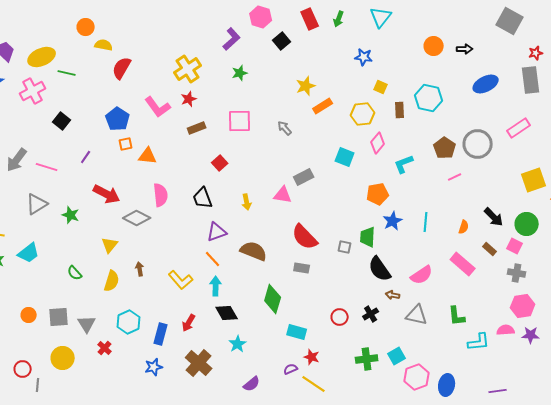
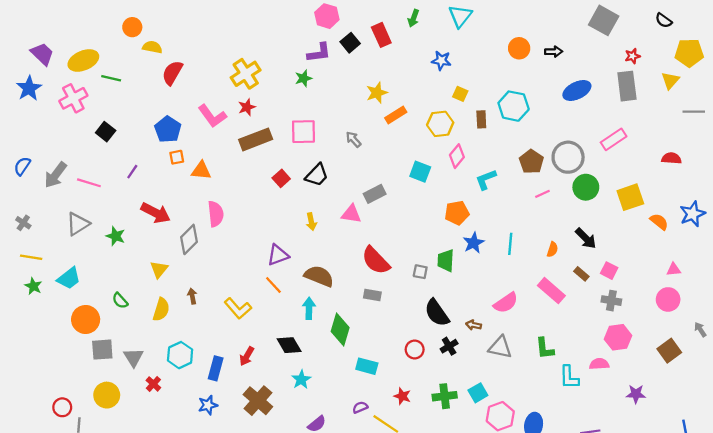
red rectangle: (310, 19) -> (381, 35), moved
purple L-shape: (232, 39) -> (319, 53), moved, turned 35
brown rectangle: (197, 128) -> (256, 139), size x1.6
black trapezoid: (203, 198) -> (317, 175), moved, turned -115
gray diamond: (137, 218) -> (189, 239), turned -72
green circle: (527, 224) -> (586, 187), moved
black semicircle: (380, 269) -> (437, 313), moved
cyan arrow: (216, 286) -> (309, 308), moved
orange circle: (29, 315) -> (86, 319), moved, size x1.6
purple star: (531, 335) -> (636, 394), moved
cyan L-shape: (479, 342) -> (569, 377), turned 95
red star: (312, 357) -> (402, 396), moved

